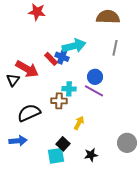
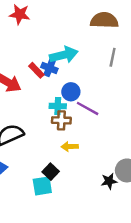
blue circle: (95, 77) -> (71, 92), moved
brown cross: (59, 101) -> (61, 120), moved
yellow arrow: (79, 123) -> (70, 147), turned -120
black star: (91, 155) -> (109, 181), moved

